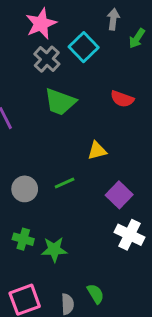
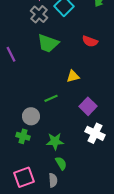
gray circle: (25, 189) -> (31, 116), moved
green star: (54, 249) -> (55, 141), moved
green semicircle: (96, 294) -> (61, 163), moved

